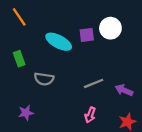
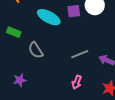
green rectangle: (19, 59) -> (14, 32), turned -48
gray semicircle: (44, 79) -> (36, 50), turned 48

